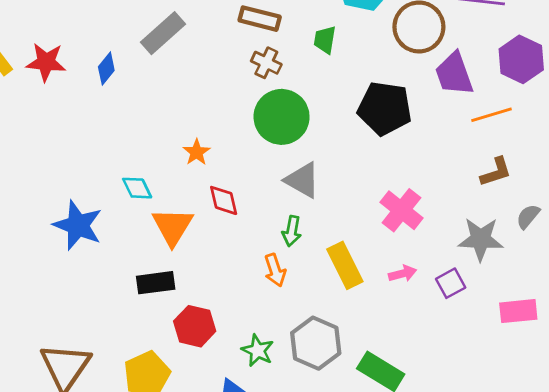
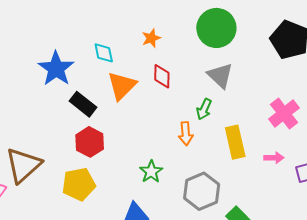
black rectangle: (156, 283) -> (83, 104), moved, turned 32
red hexagon: (195, 326) -> (90, 142), moved
green star: (258, 351) -> (151, 172), moved

